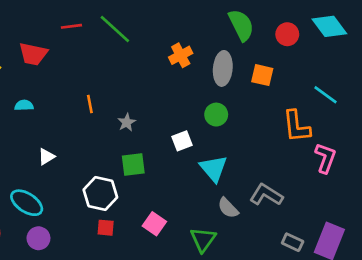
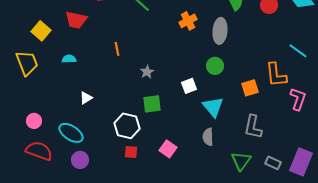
orange square: (262, 75) -> (250, 88), moved, turned -30
orange line: (90, 104) -> (117, 49), moved
gray L-shape: (266, 195) -> (253, 127), turned -110
gray semicircle: (228, 208) -> (208, 137), moved, turned 42
green triangle: (203, 240) -> (241, 161), moved

